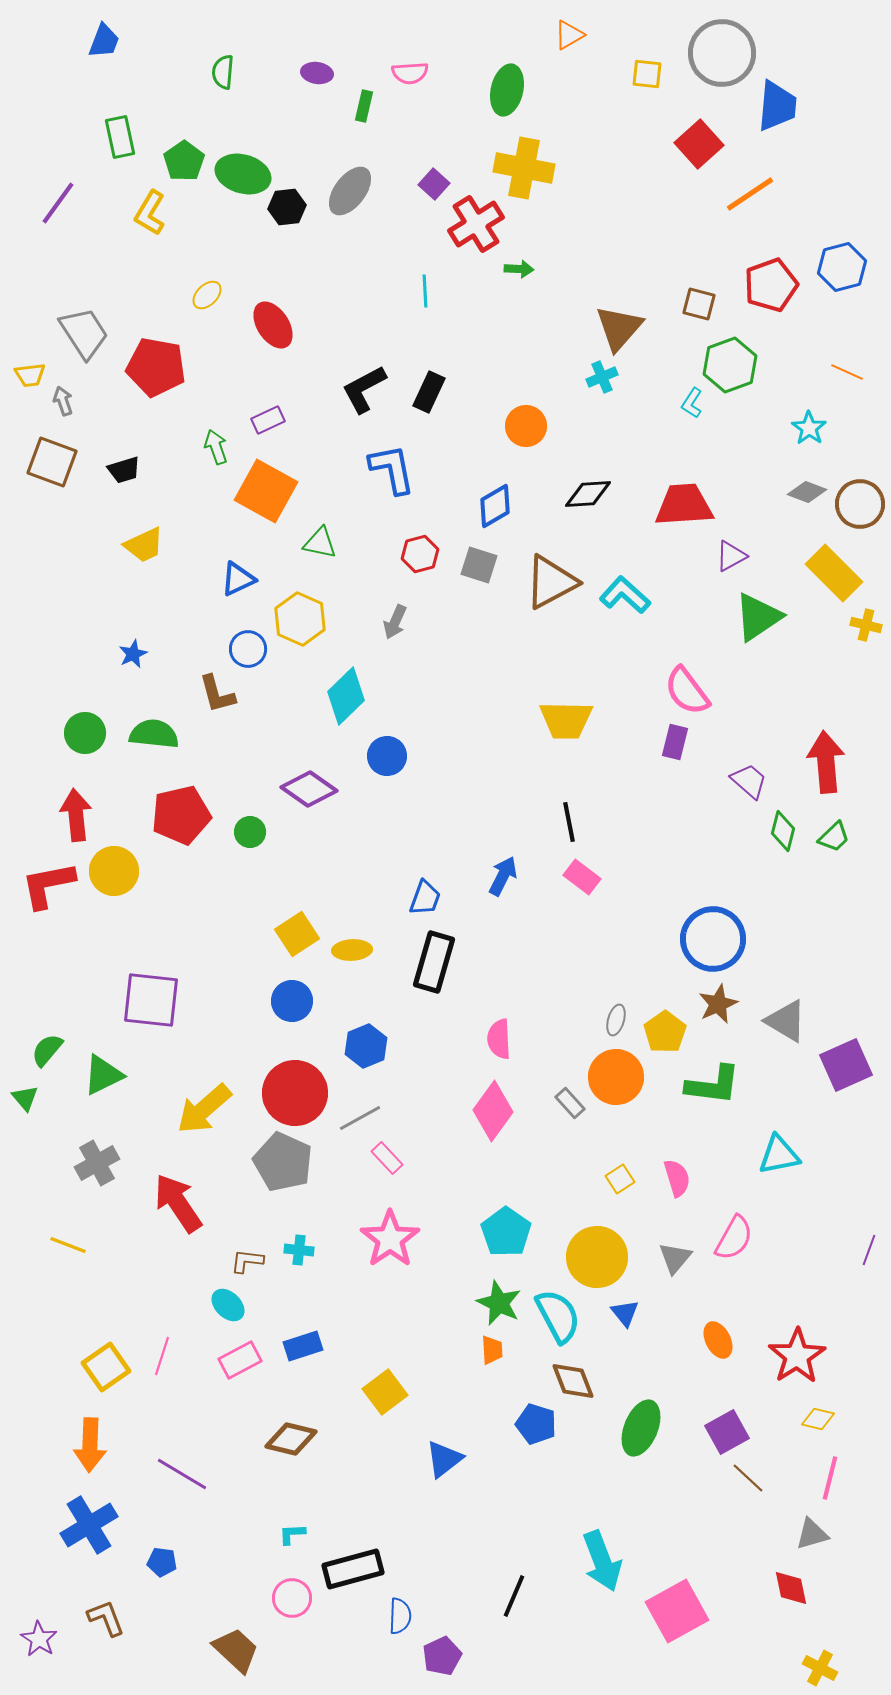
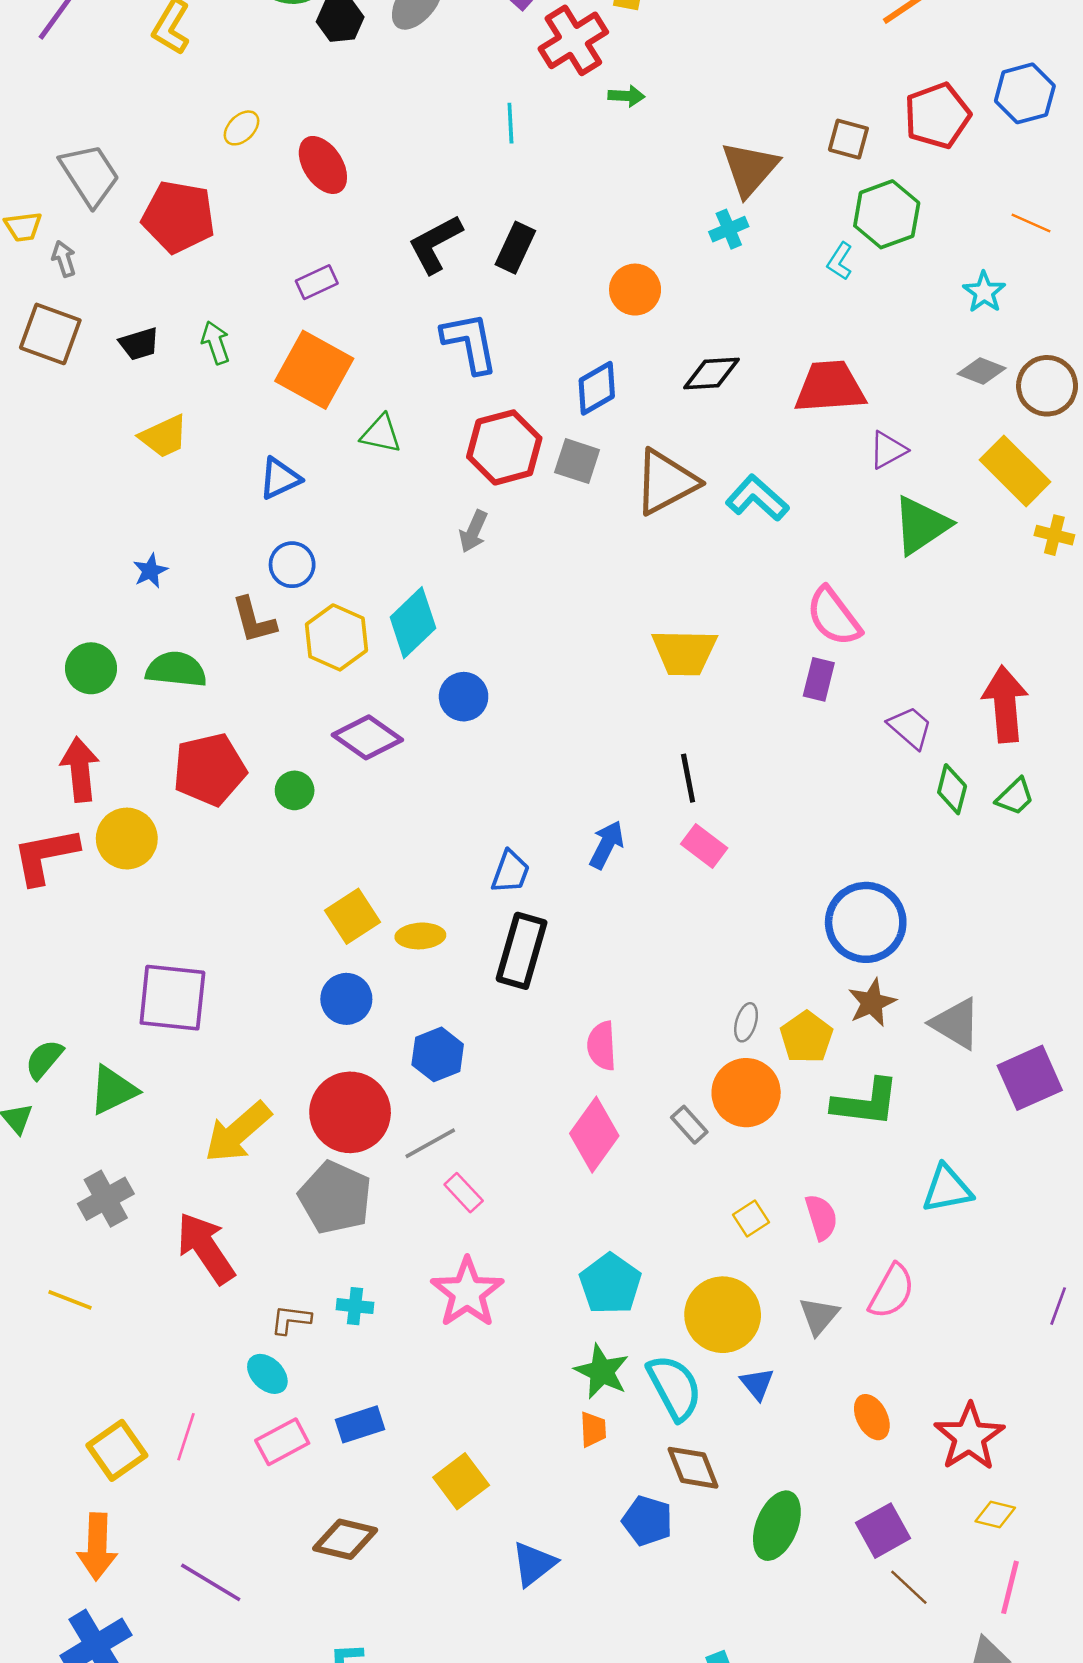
green arrow: (216, 447) -> (216, 343), moved
red hexagon: (420, 554) -> (504, 447), size x1.6
yellow hexagon: (300, 619) -> (336, 637), moved

